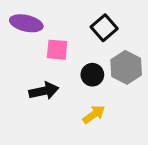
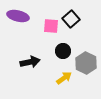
pink square: (57, 50) -> (51, 26), moved
gray hexagon: (126, 67) -> (86, 63), moved

